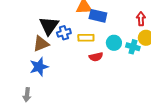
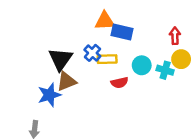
black triangle: (49, 26) -> (60, 59), moved
blue cross: (64, 33) -> (92, 53), moved, turned -32
brown triangle: (41, 44) -> (67, 81), moved

